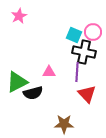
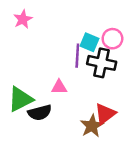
purple line: (77, 72) -> (77, 56), moved
red triangle: (87, 94) -> (105, 114), turned 36
brown star: (64, 124) -> (92, 126), moved, turned -30

